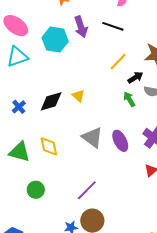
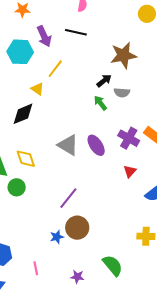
yellow line: (118, 62) -> (55, 69), moved
yellow triangle: (78, 96) -> (37, 89), moved
green circle: (36, 190) -> (17, 187), moved

